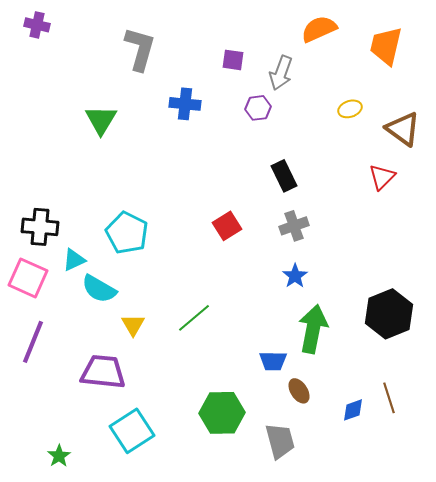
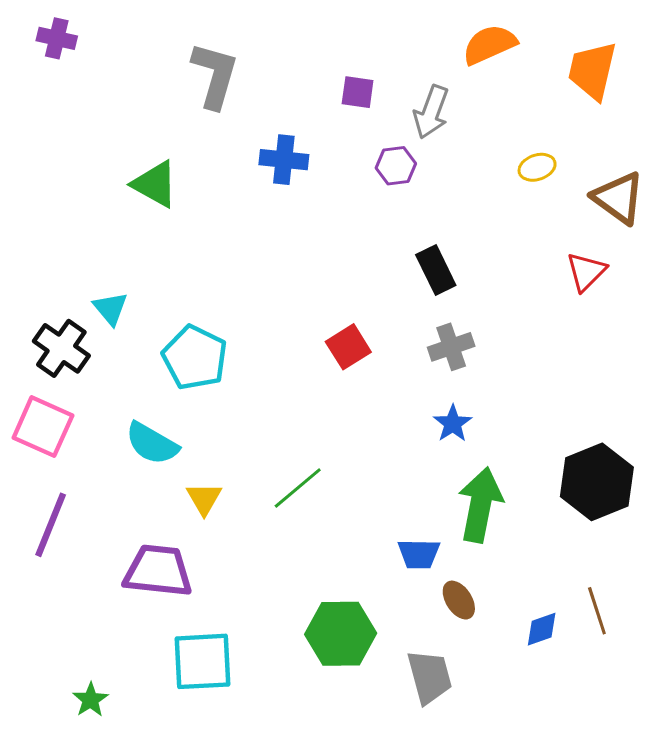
green triangle: (101, 120) -> (155, 184), turned -32
black cross: (40, 227) -> (61, 348), turned 30
cyan triangle: (74, 260) -> (110, 308), moved, turned -45
cyan square: (132, 431) -> (203, 661), turned 30

